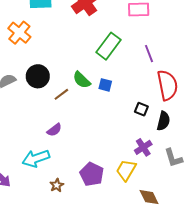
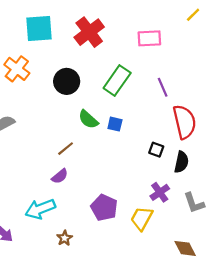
black circle: (38, 76) -> (67, 81), moved
brown line: (61, 94) -> (66, 149), moved
purple pentagon: (92, 174) -> (104, 208), moved
brown diamond: (149, 197) -> (185, 248), moved

